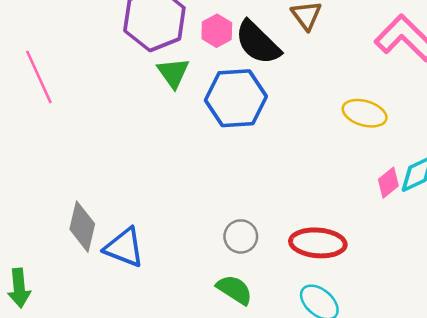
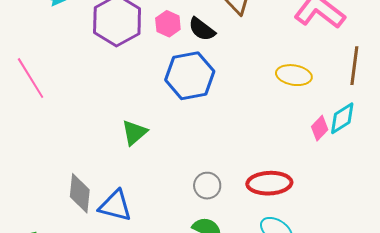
black semicircle: (258, 43) -> (202, 29), size x0.7
green triangle: (173, 73) -> (134, 132), moved, turned 32

